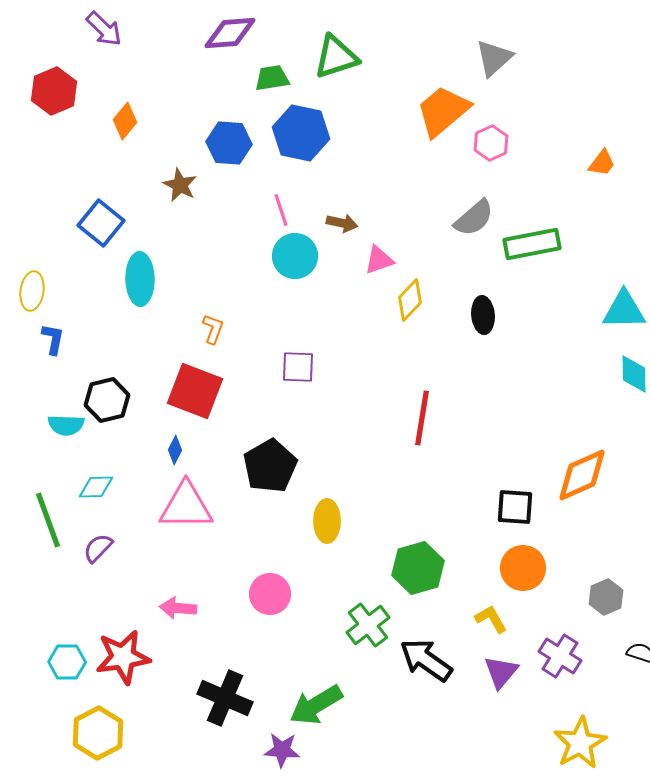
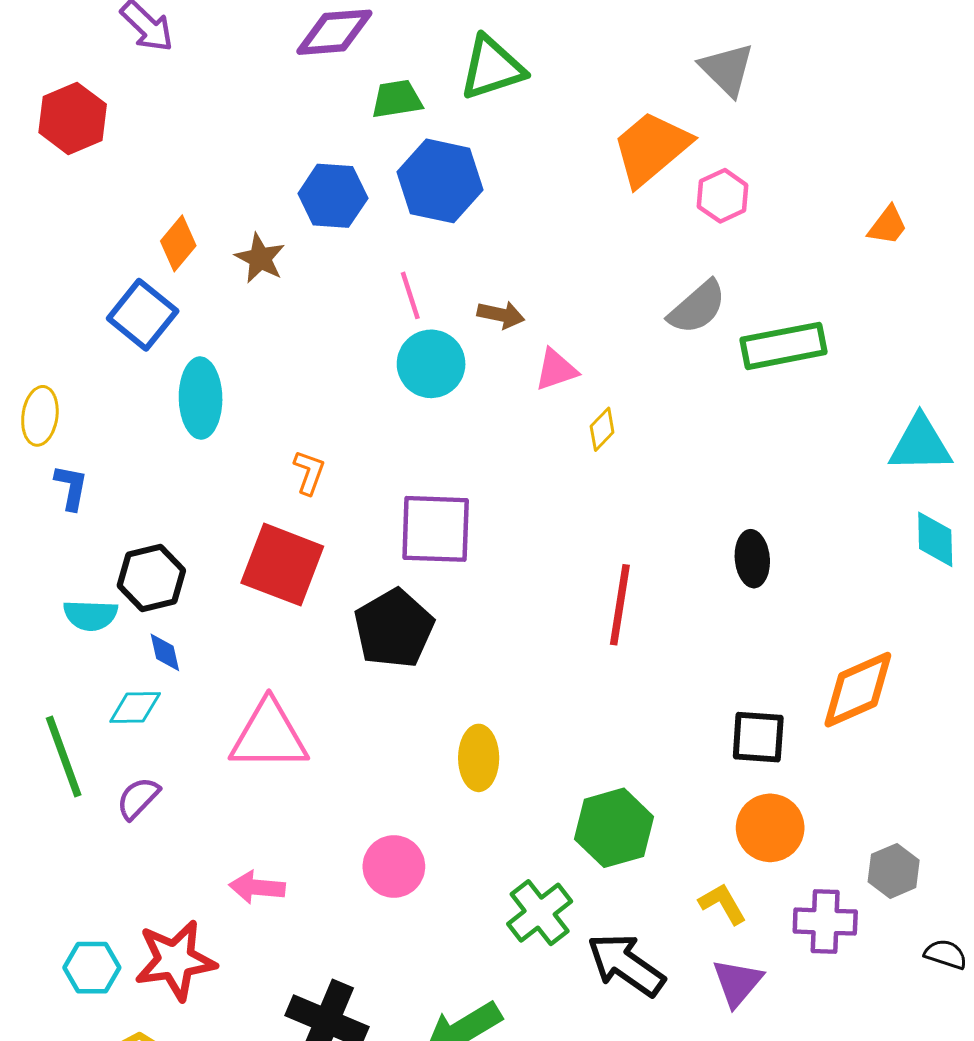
gray triangle: (494, 58) -> (727, 69), turned -33
orange diamond: (125, 121) -> (178, 243), moved
yellow diamond: (410, 300) -> (602, 429), size x0.7
black ellipse: (483, 315) -> (752, 559), moved
purple square: (298, 367) -> (436, 529), size x1.5
blue diamond: (175, 450) -> (165, 652), moved, turned -40
black pentagon: (270, 466) -> (394, 629), moved
purple cross: (560, 656) -> (825, 922), moved, turned -30

